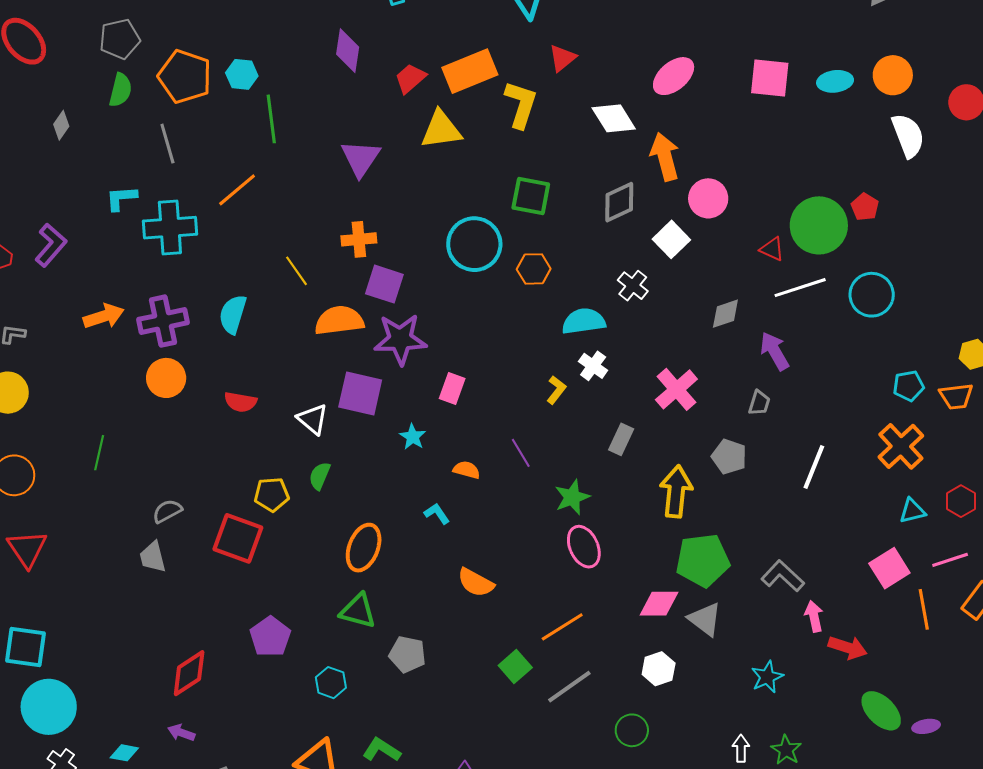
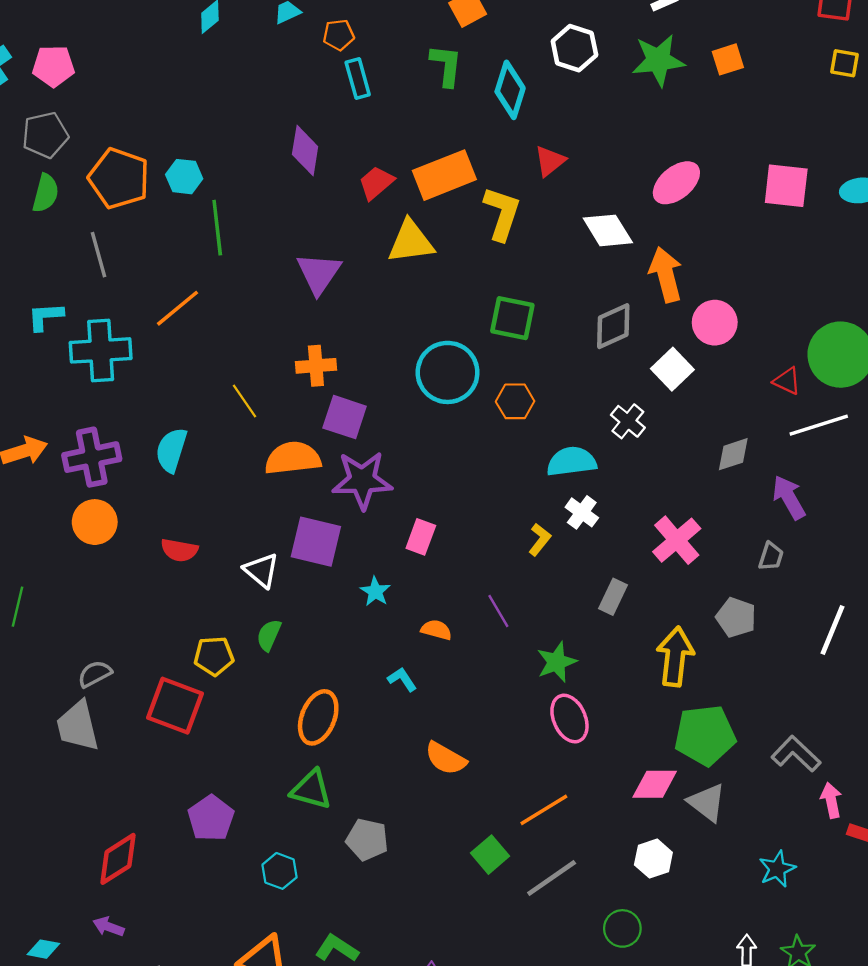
gray trapezoid: (153, 557) -> (78, 726), size x1.4

